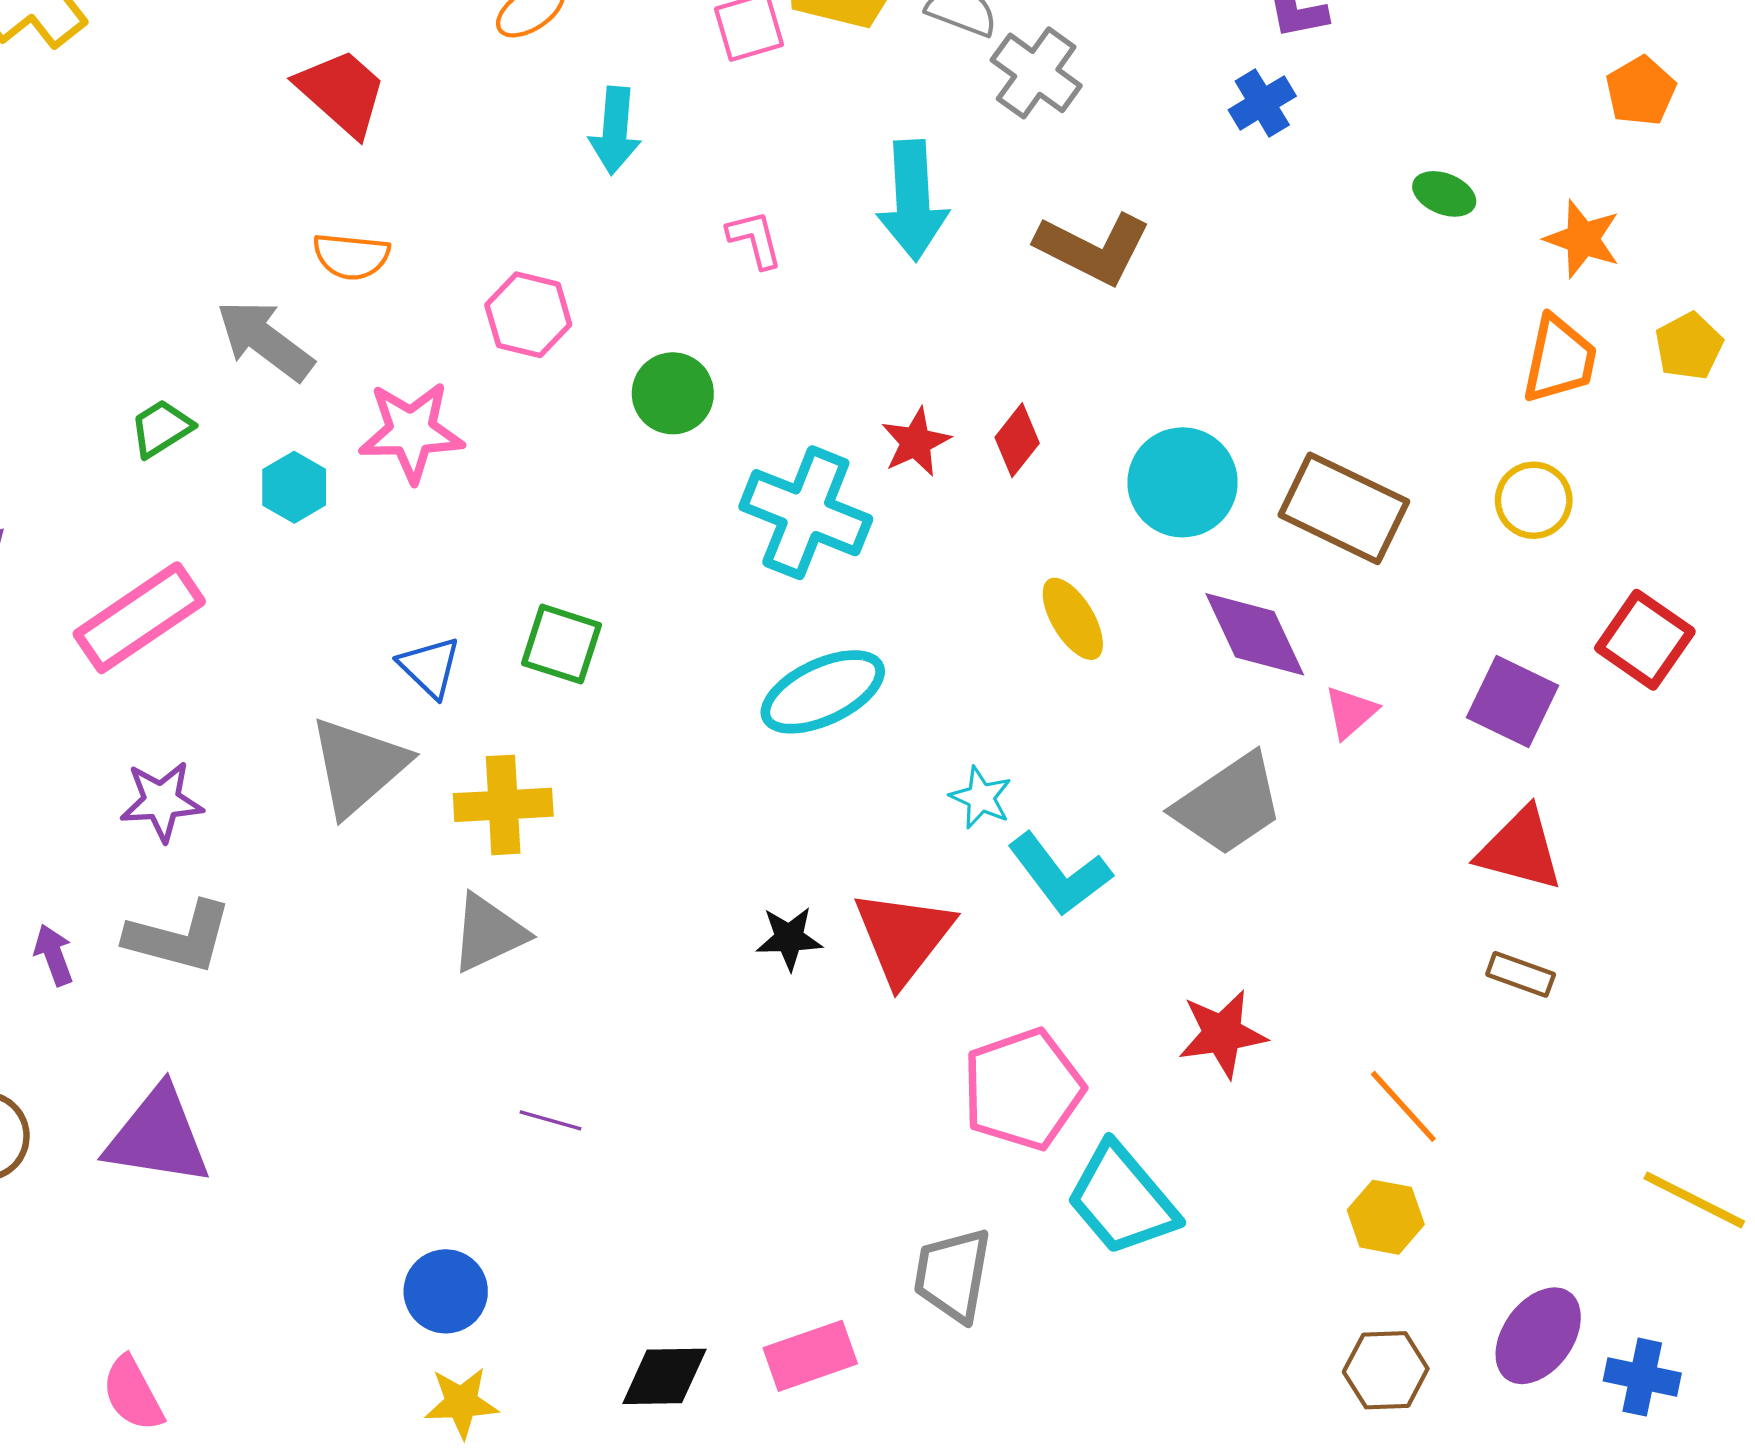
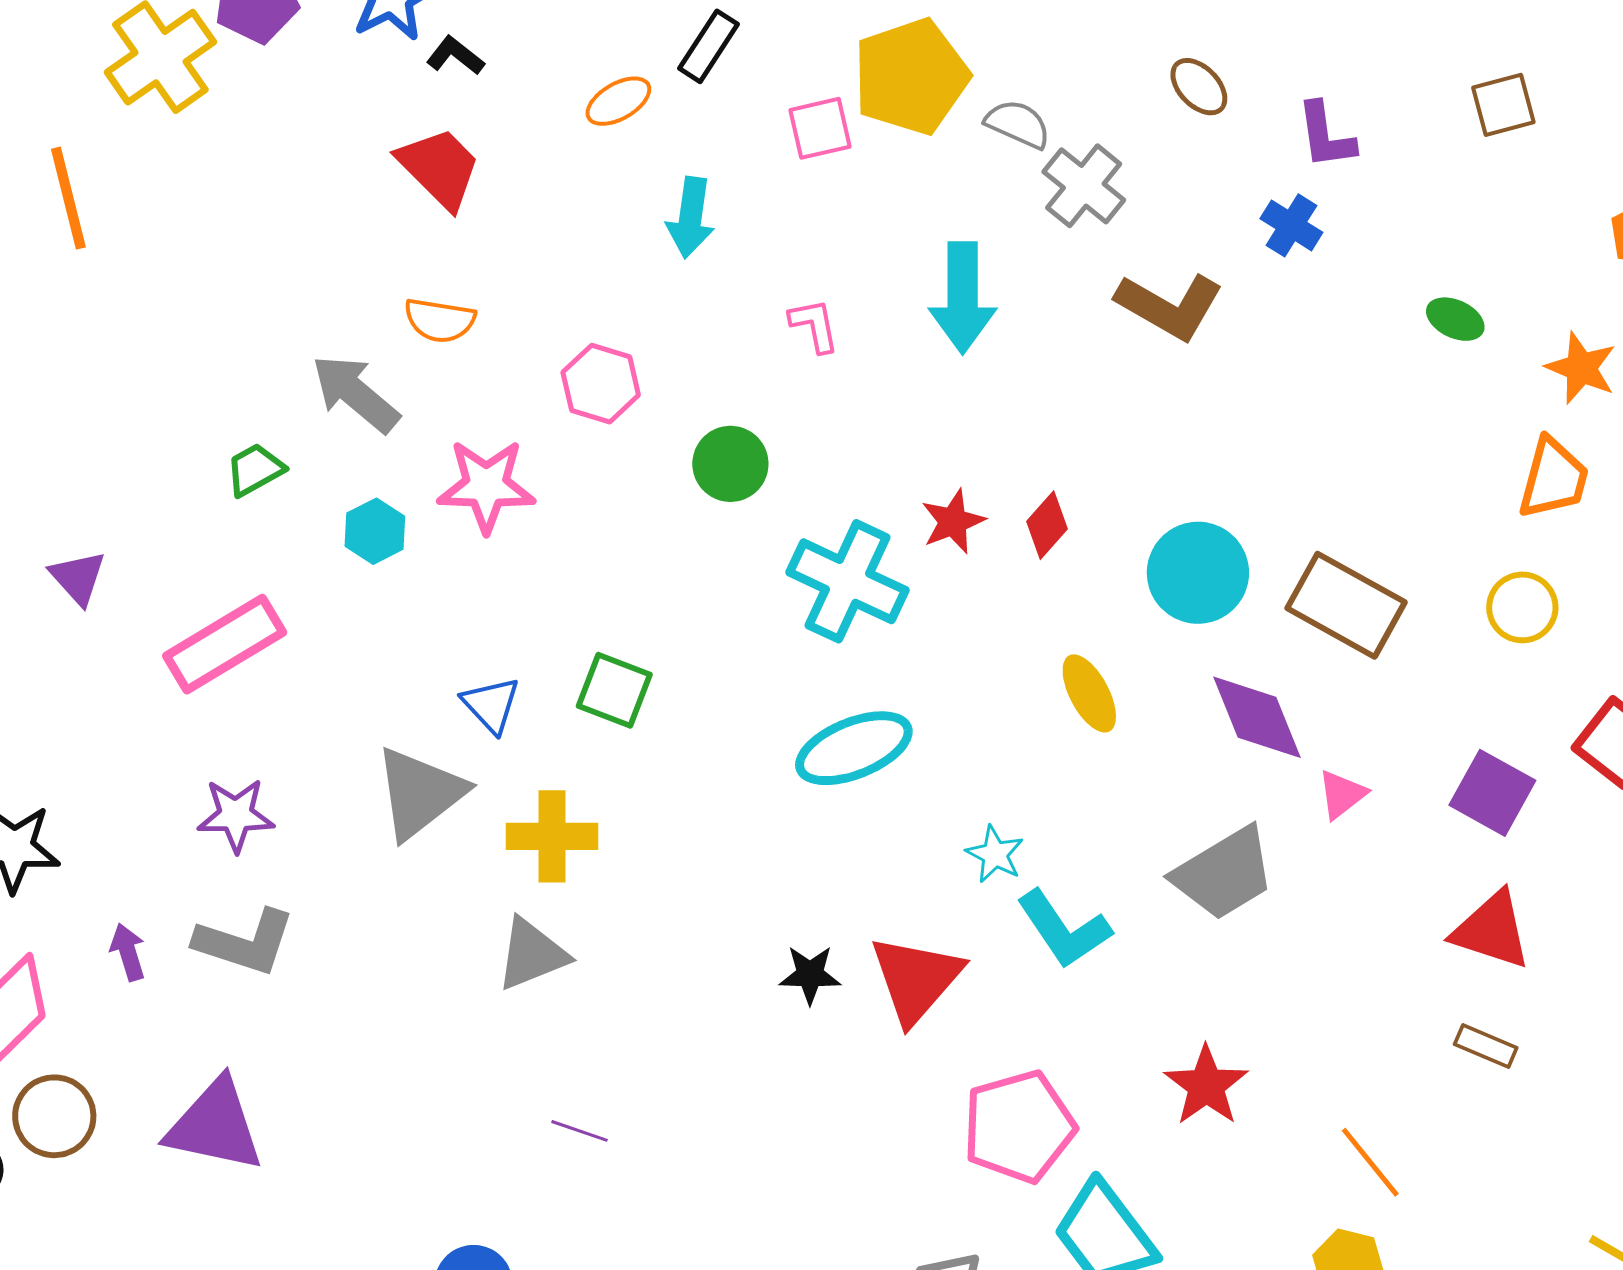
blue cross: (1262, 103) -> (1291, 225), turned -30
brown L-shape: (1093, 248) -> (1169, 306), moved
red star: (1222, 1034) -> (1206, 1086), turned -30

